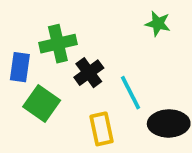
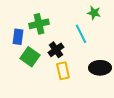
black cross: (89, 73) -> (56, 50), moved
cyan line: (131, 93) -> (81, 34), moved

